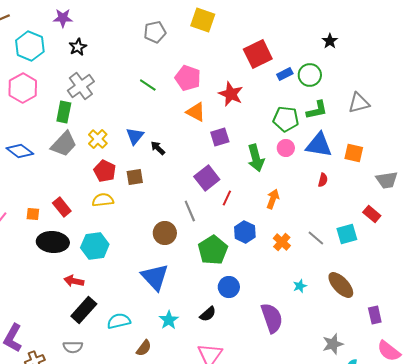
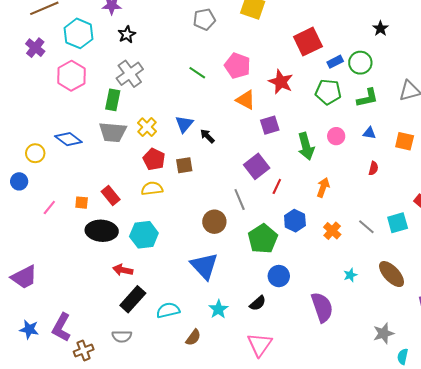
green pentagon: (286, 119) -> (328, 92), moved
gray trapezoid: (64, 144) -> (113, 132), turned 52
blue triangle: (319, 145) -> (369, 133), size x0.5

